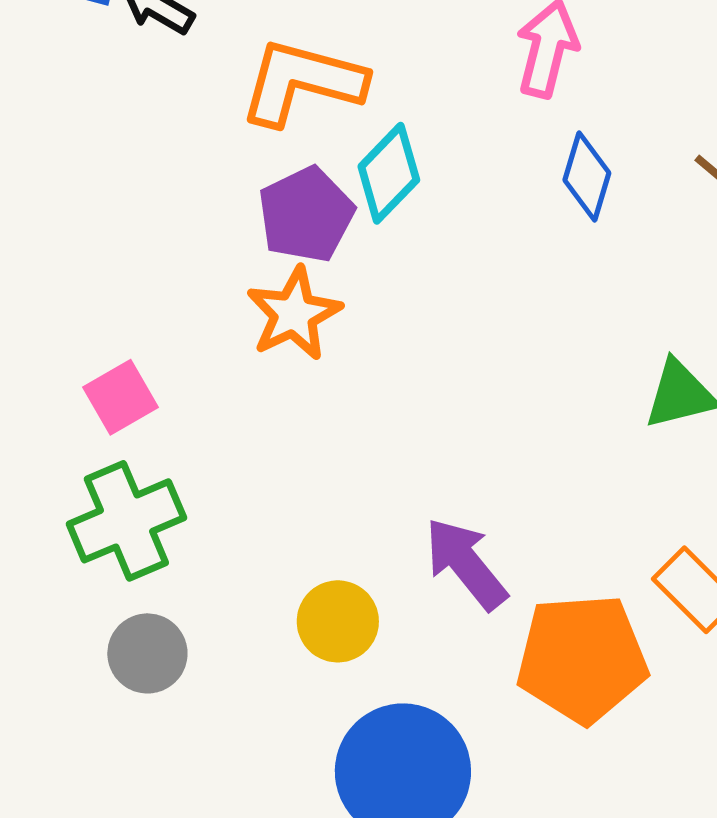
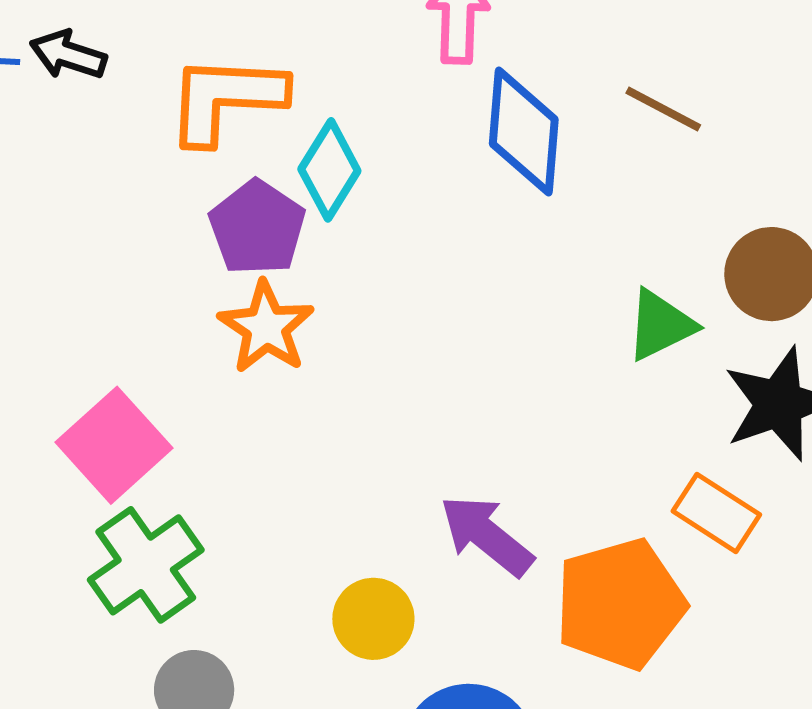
blue diamond: (587, 176) -> (524, 132), size x1.5
pink square: (120, 397) -> (114, 445), size x1.5

